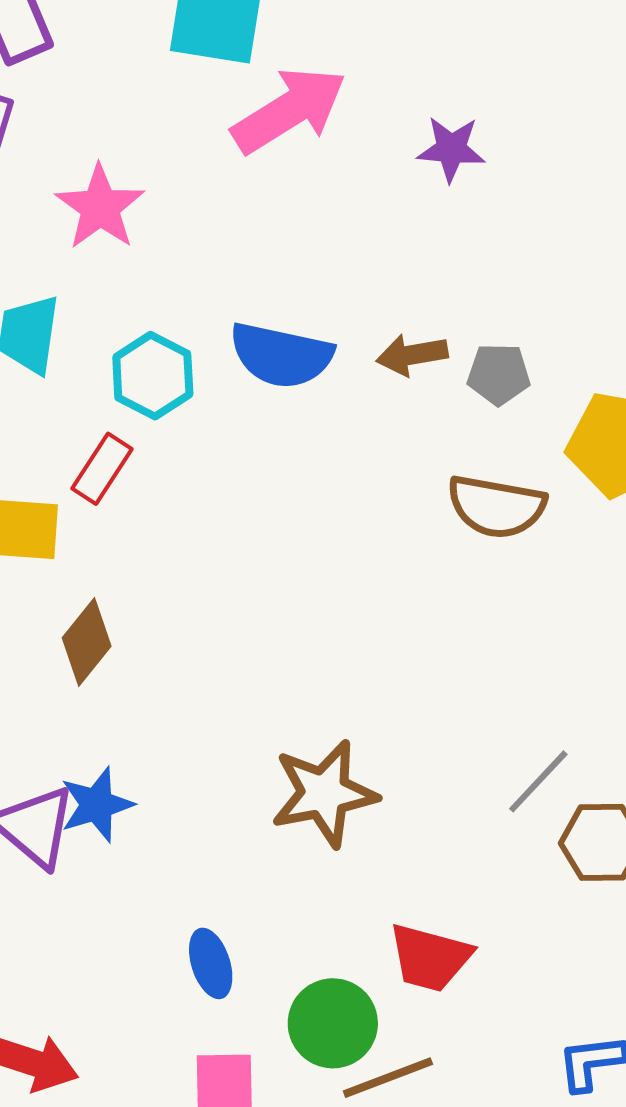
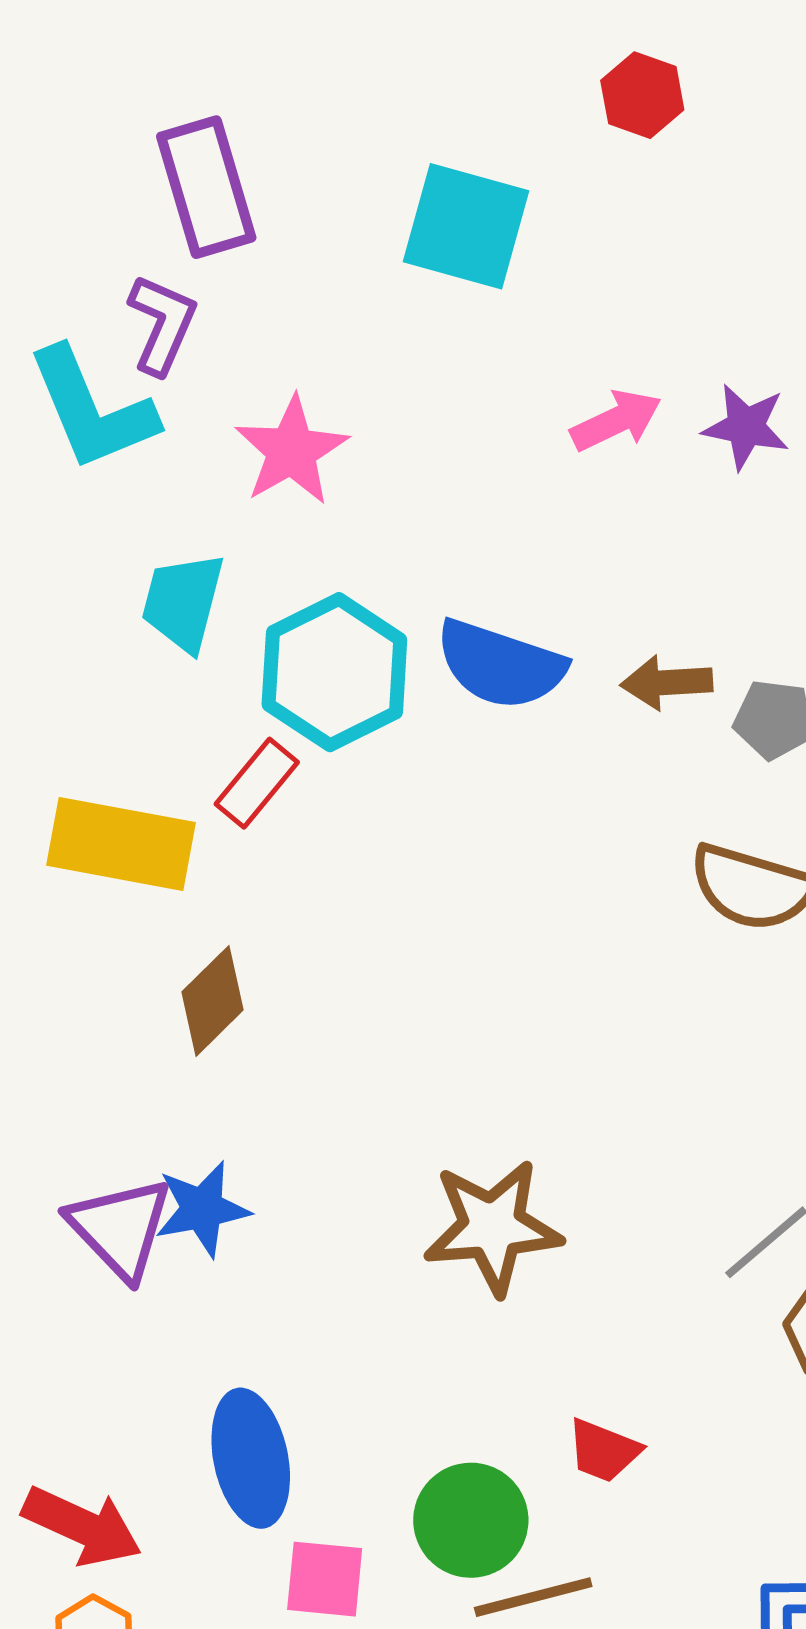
pink arrow: (289, 110) -> (616, 421), moved, size x0.6
cyan hexagon: (153, 376) -> (334, 672), size x1.4
red trapezoid: (430, 958) -> (604, 1451), size x0.7
blue ellipse: (211, 963) -> (251, 1458), moved, size x1.5

